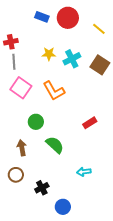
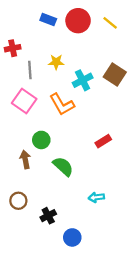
yellow line: (99, 29) -> (110, 23), moved
cyan cross: (72, 59) -> (83, 80), moved
gray line: (14, 62) -> (30, 70), moved
brown arrow: (22, 148) -> (25, 159), moved

